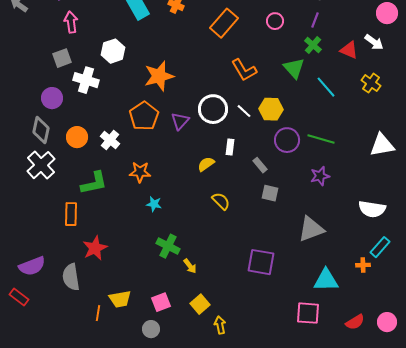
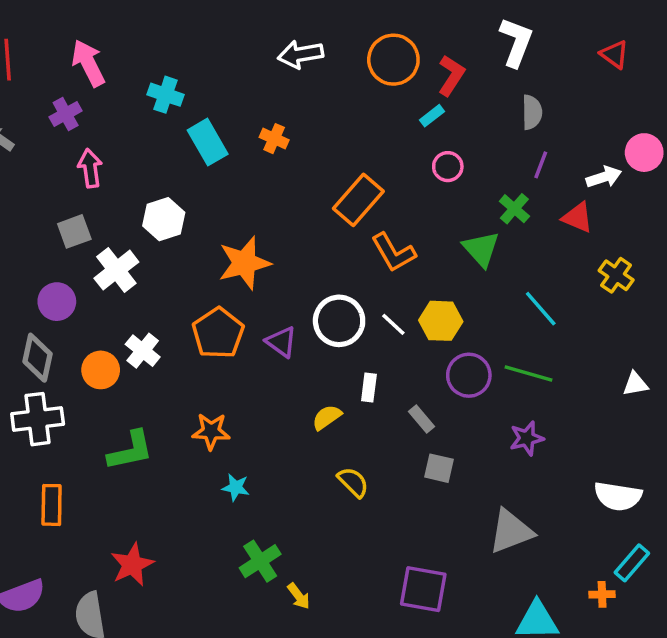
purple line: (315, 20) -> (541, 165), moved
orange rectangle: (224, 23) -> (358, 200), moved
white arrow: (374, 42) -> (604, 177), moved, turned -54
white cross: (86, 80) -> (116, 270), turned 35
cyan line: (326, 87) -> (541, 309), moved
purple triangle: (180, 121) -> (281, 342), turned -36
white cross: (110, 140) -> (143, 351), moved
white triangle: (382, 145) -> (635, 384), size x0.6
white cross: (41, 165) -> (38, 419), turned 36
orange rectangle: (71, 214) -> (52, 505), moved
green cross: (168, 246) -> (260, 561), turned 30

